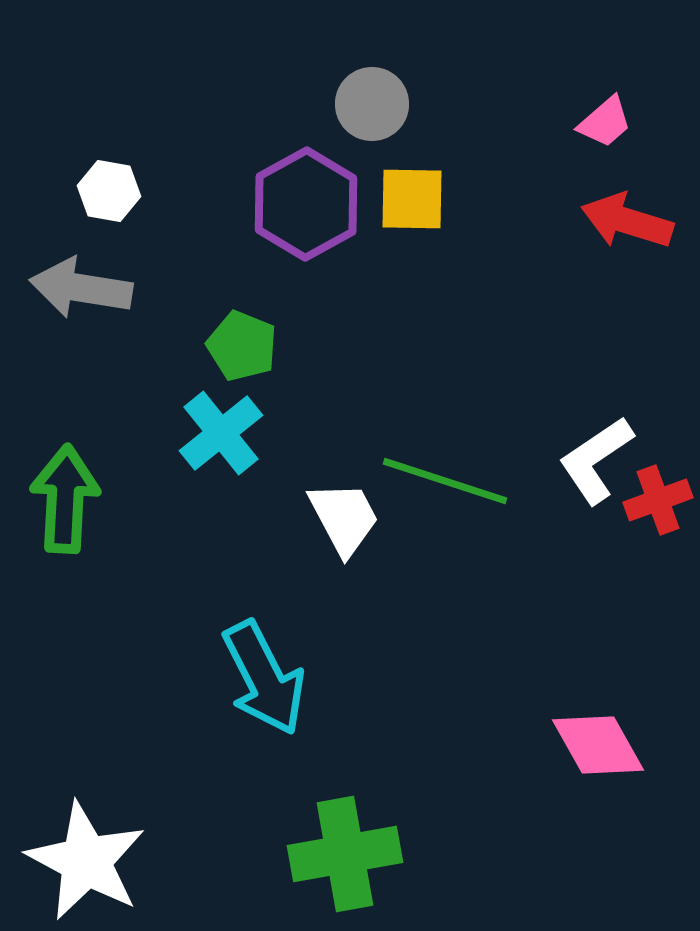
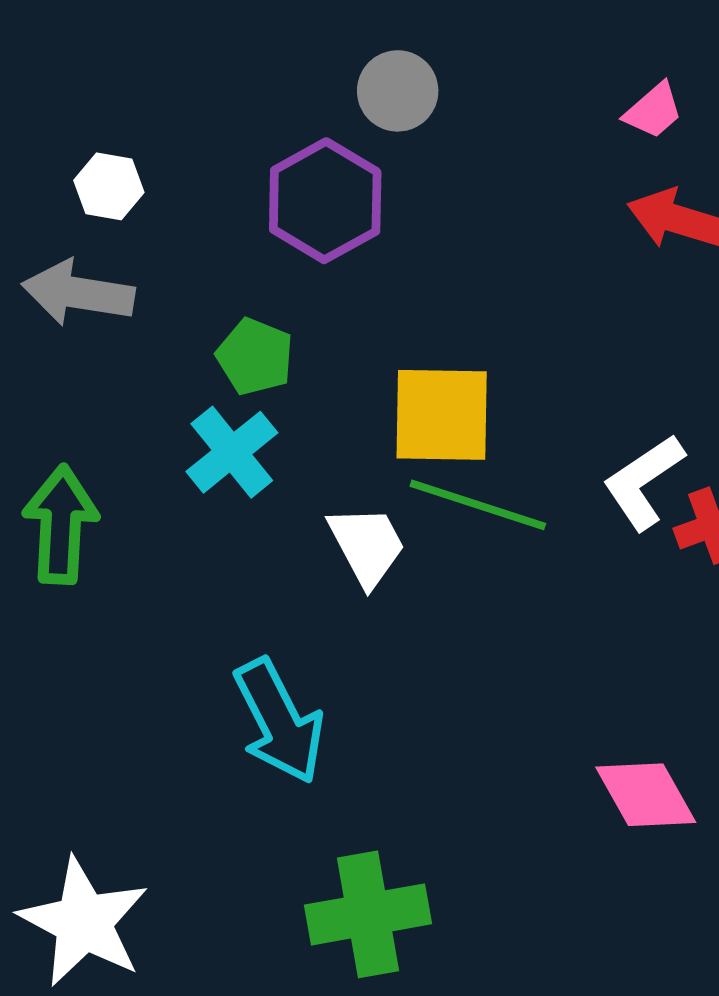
yellow square: (412, 199) -> (442, 415), moved, size x1.4

